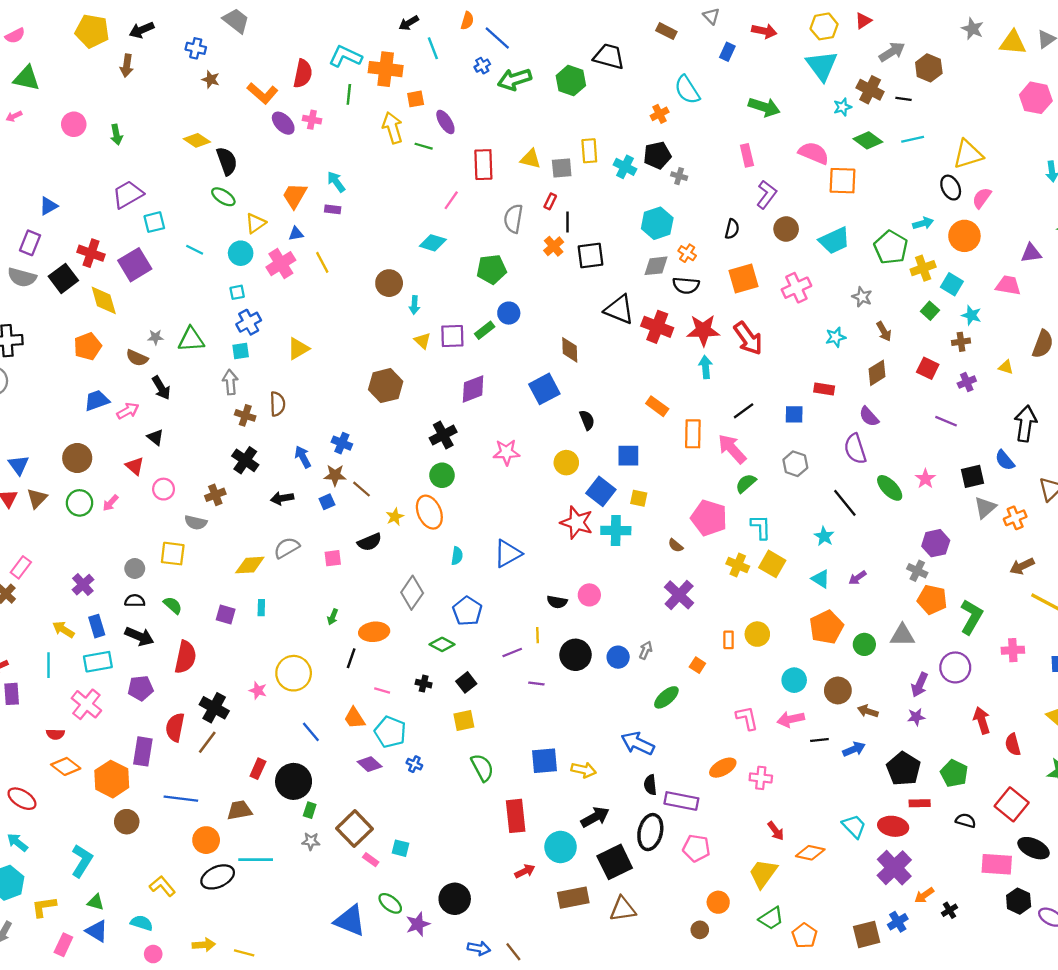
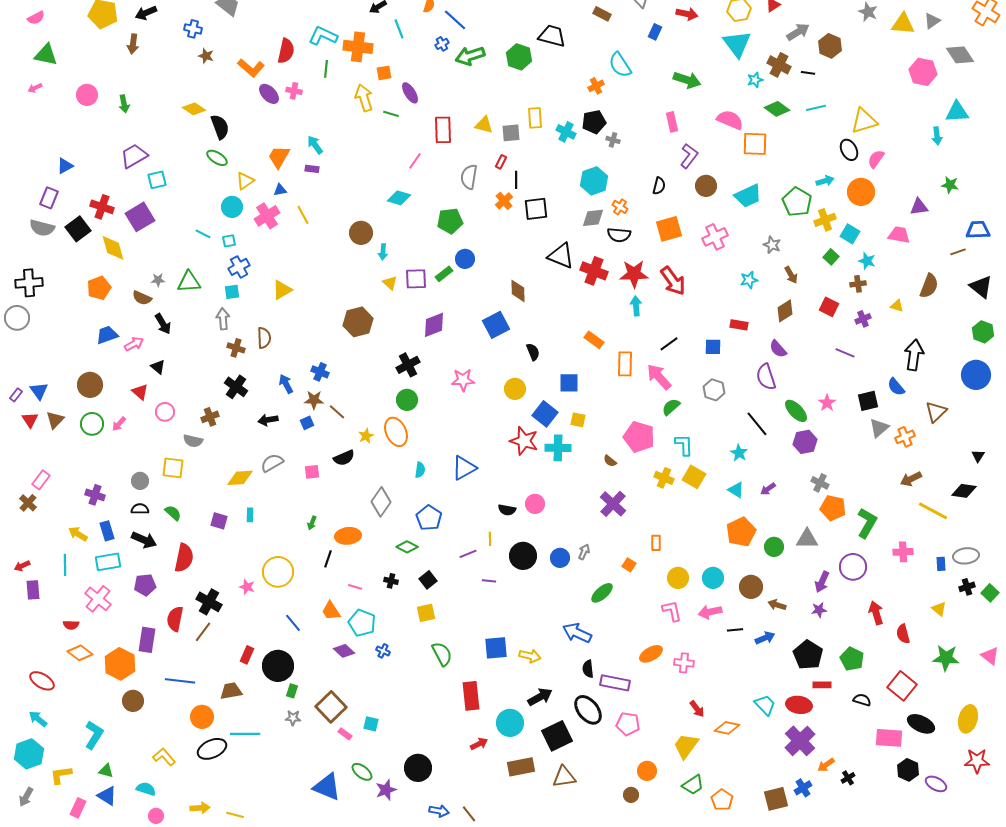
cyan line: (195, 250) -> (203, 234), moved
purple hexagon: (936, 543) -> (805, 442), moved
purple cross: (83, 585) -> (95, 495), turned -30
yellow circle: (757, 634) -> (678, 578), moved
black ellipse: (650, 832) -> (588, 710), turned -52

